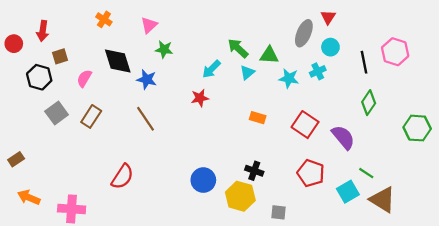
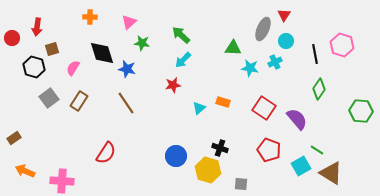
orange cross: (104, 19) -> (90, 17), turned -32
green arrow: (238, 48) -> (181, 35), moved
cyan triangle: (247, 73) -> (199, 108), moved

